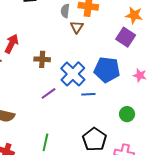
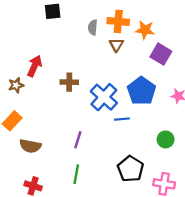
orange star: (134, 15) -> (145, 30), moved
brown triangle: (77, 27) -> (116, 45), moved
blue pentagon: (107, 70) -> (141, 91), turned 30
purple line: (48, 93) -> (78, 140), moved, turned -35

